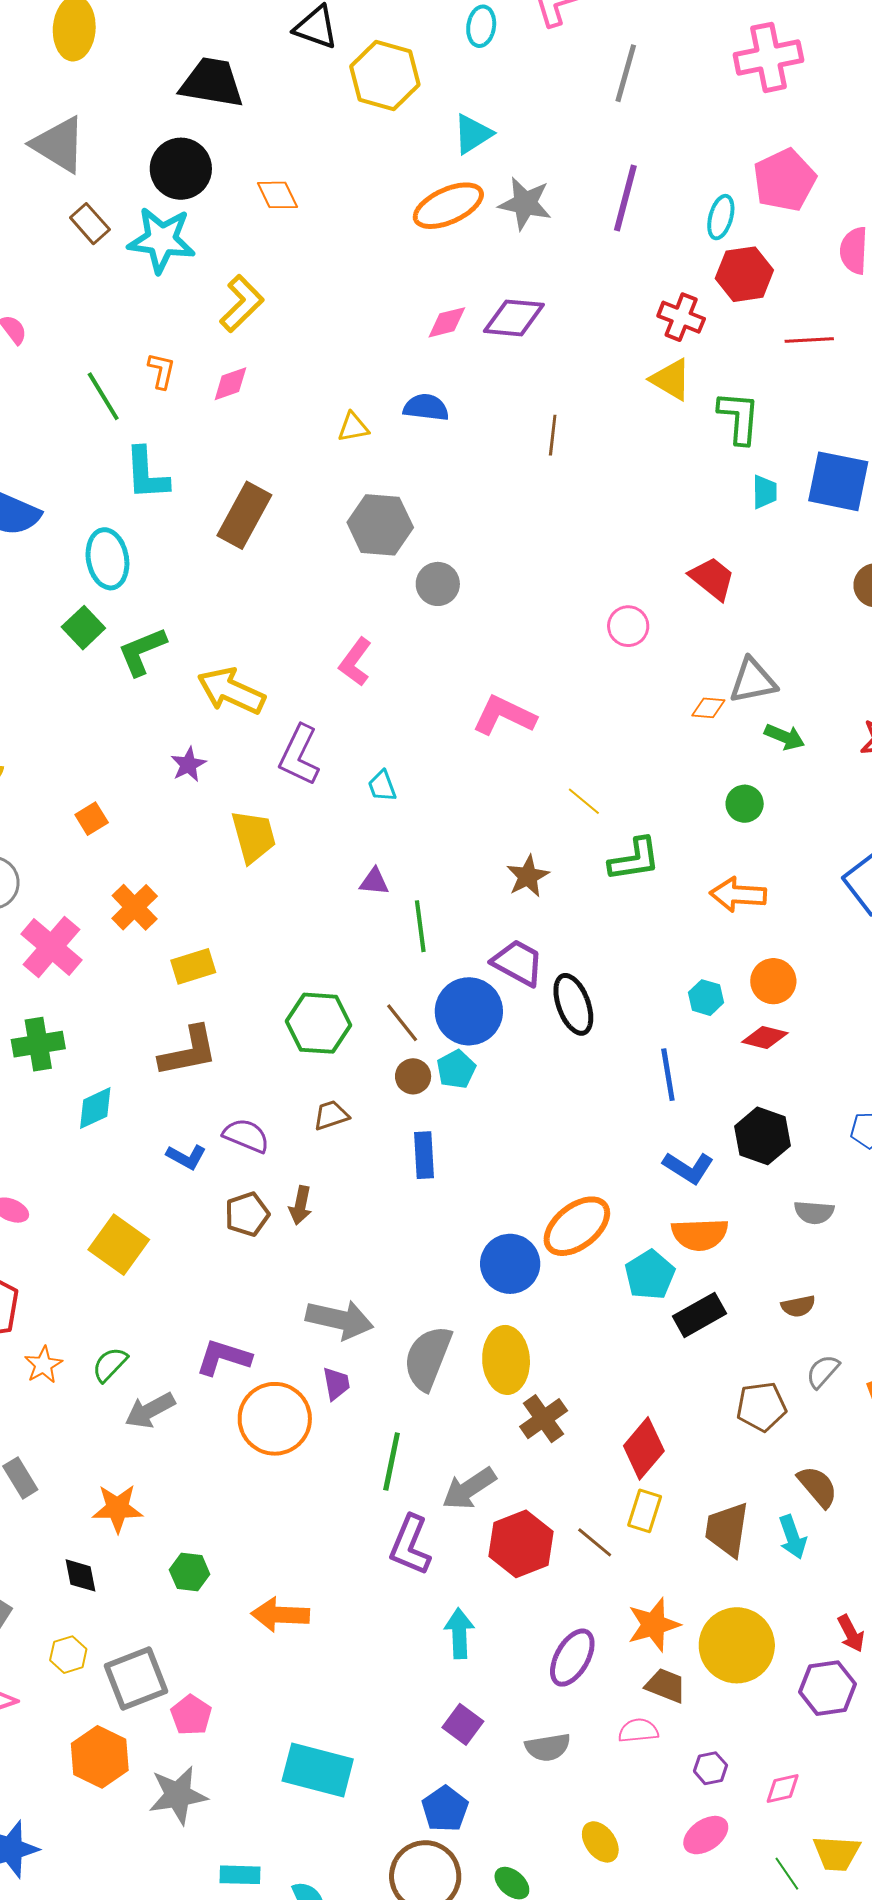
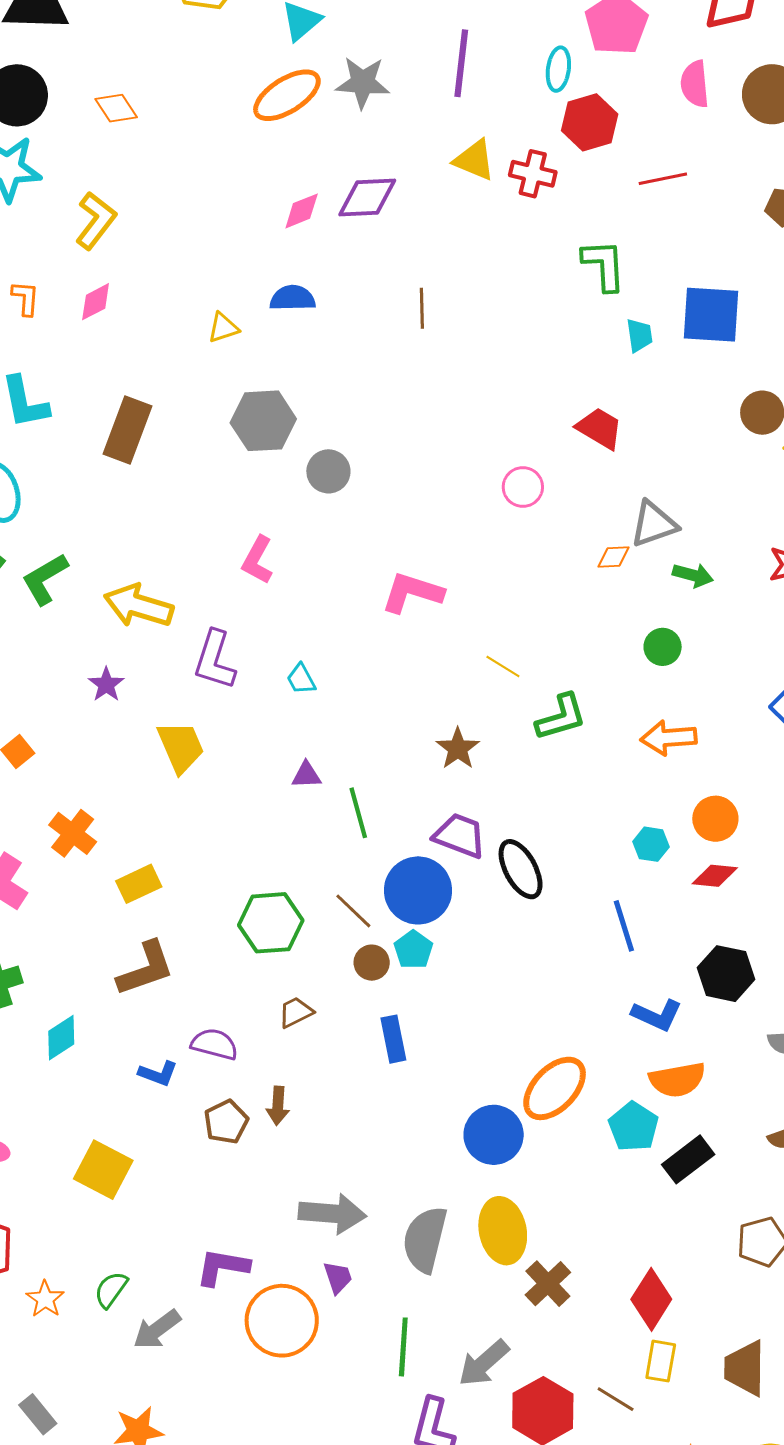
yellow triangle: (671, 379) -> (474, 160), moved

